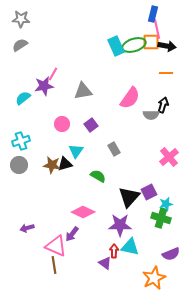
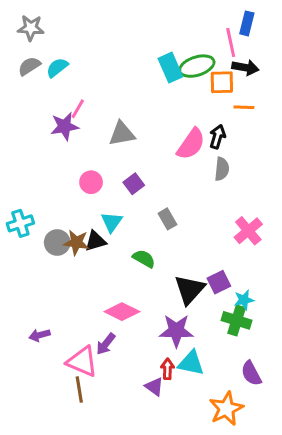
blue rectangle: (153, 14) -> (247, 23), moved
orange square: (151, 42) -> (222, 82), moved
cyan semicircle: (23, 98) -> (57, 68), moved
black arrow: (163, 105) -> (217, 137), moved
gray semicircle: (151, 115) -> (222, 169), turned -84
cyan cross: (21, 141) -> (20, 223), moved
gray circle: (19, 165) -> (57, 242), moved
purple semicircle: (171, 254) -> (251, 373), turned 84

